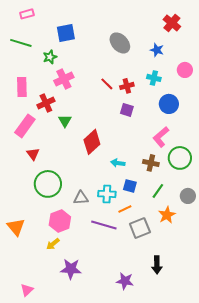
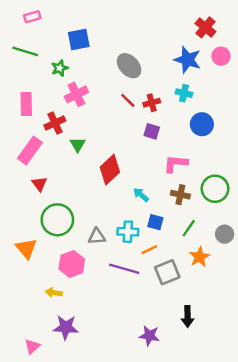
gray ellipse: (120, 43) -> (129, 66), moved
blue star: (157, 50) -> (188, 60), size x1.6
pink circle: (185, 70) -> (221, 56), moved
pink L-shape: (161, 137) -> (176, 164), moved, turned 45
cyan arrow: (118, 163) -> (141, 195), turned 32
orange triangle: (16, 227) -> (26, 248), moved
yellow arrow: (53, 244) -> (54, 293), moved, turned 48
purple star: (71, 269) -> (66, 327), moved

